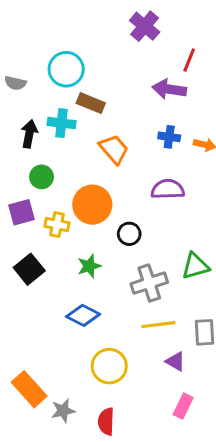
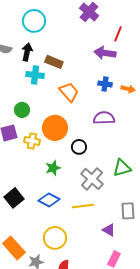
cyan circle: (66, 69) -> (34, 21), moved
black arrow: (29, 134) -> (27, 52), moved
black square: (29, 269) -> (14, 198), moved
gray cross: (149, 283) -> (92, 179), turned -30
yellow line: (158, 325) -> (83, 206), moved
yellow circle: (109, 366) -> (55, 238), moved

